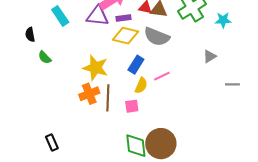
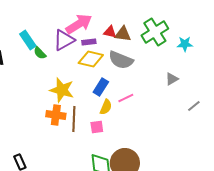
purple triangle: (98, 16) -> (64, 40), turned -35
green semicircle: (45, 57) -> (40, 53), moved
gray line: (232, 84) -> (194, 106), turned -40
orange cross: (89, 94) -> (56, 115), turned 30

